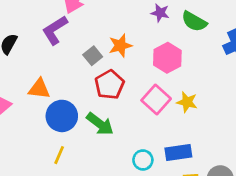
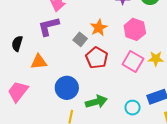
purple L-shape: (55, 30) -> (49, 26), turned 30
orange triangle: (39, 89) -> (39, 62), moved
green arrow: (100, 124) -> (96, 102), moved, turned -40

